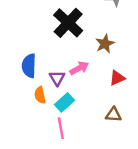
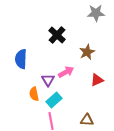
black cross: (68, 23) -> (57, 35), size x0.7
blue semicircle: (29, 66) -> (21, 59), moved
brown triangle: (113, 115) -> (87, 120), moved

